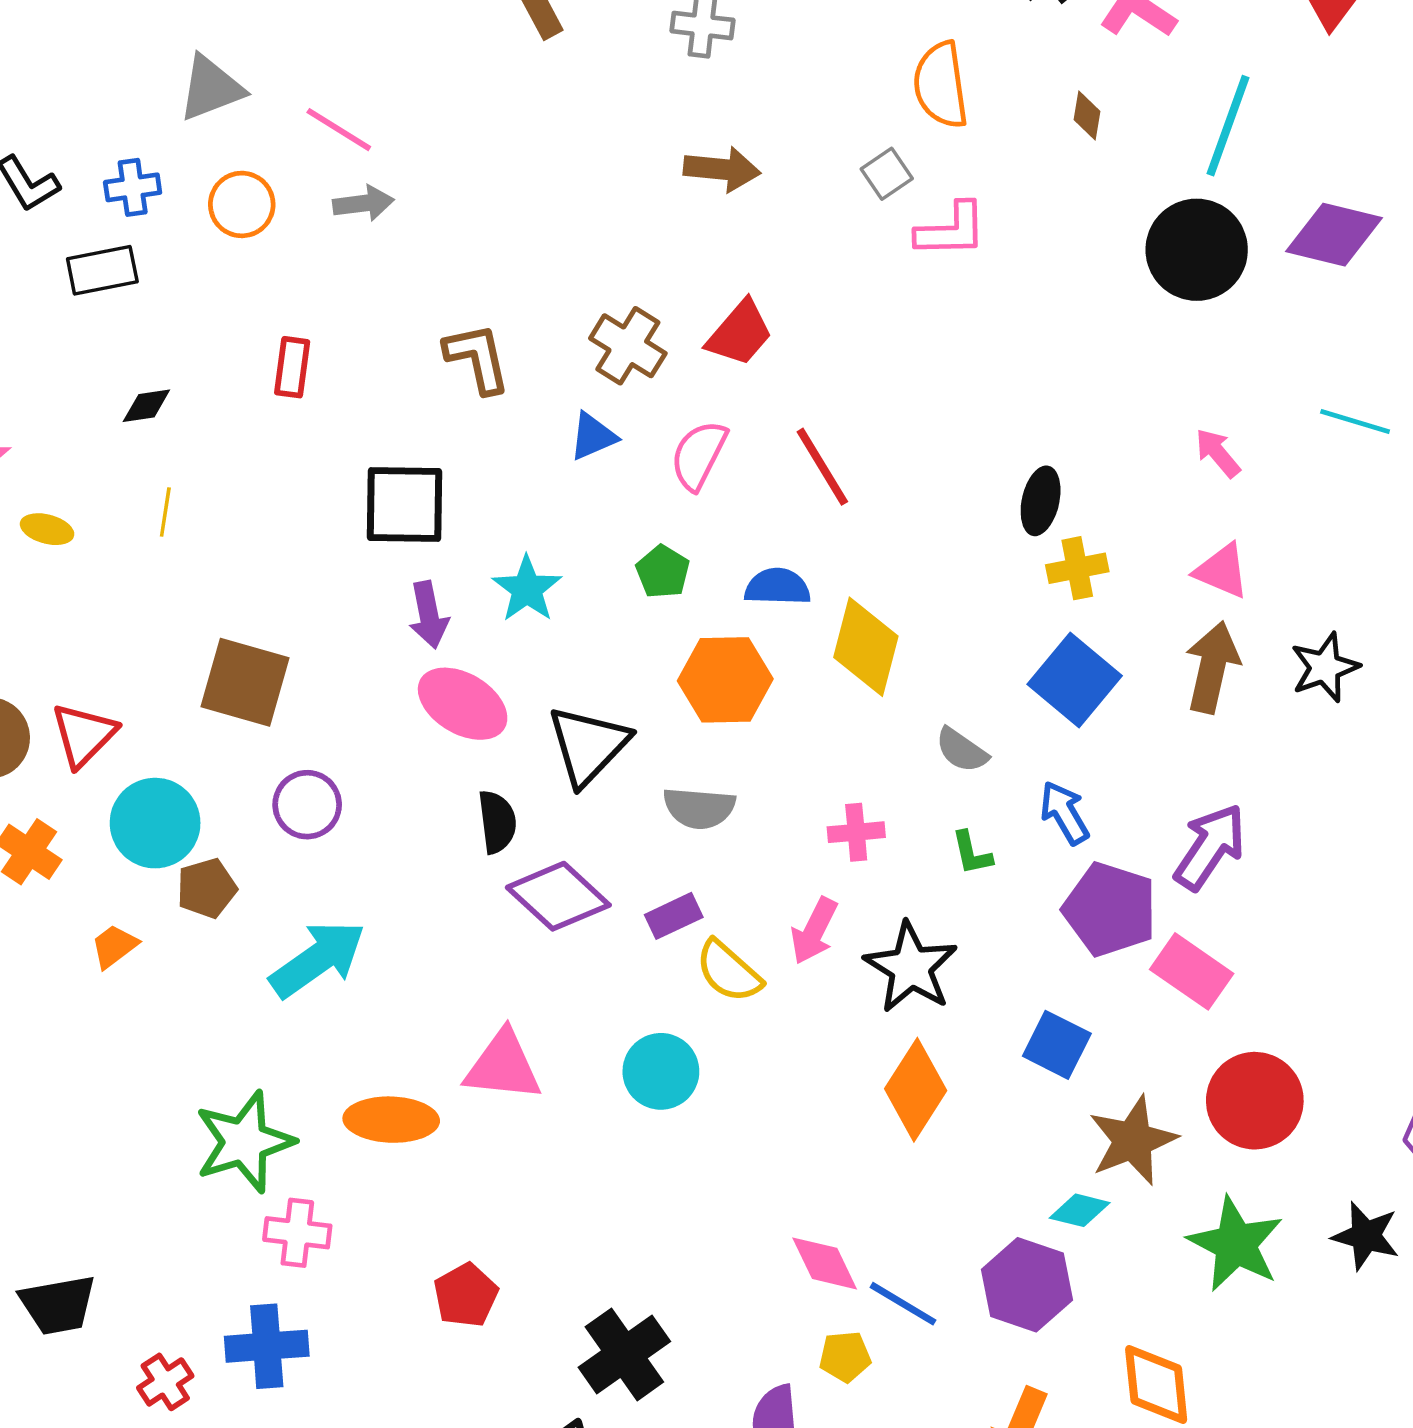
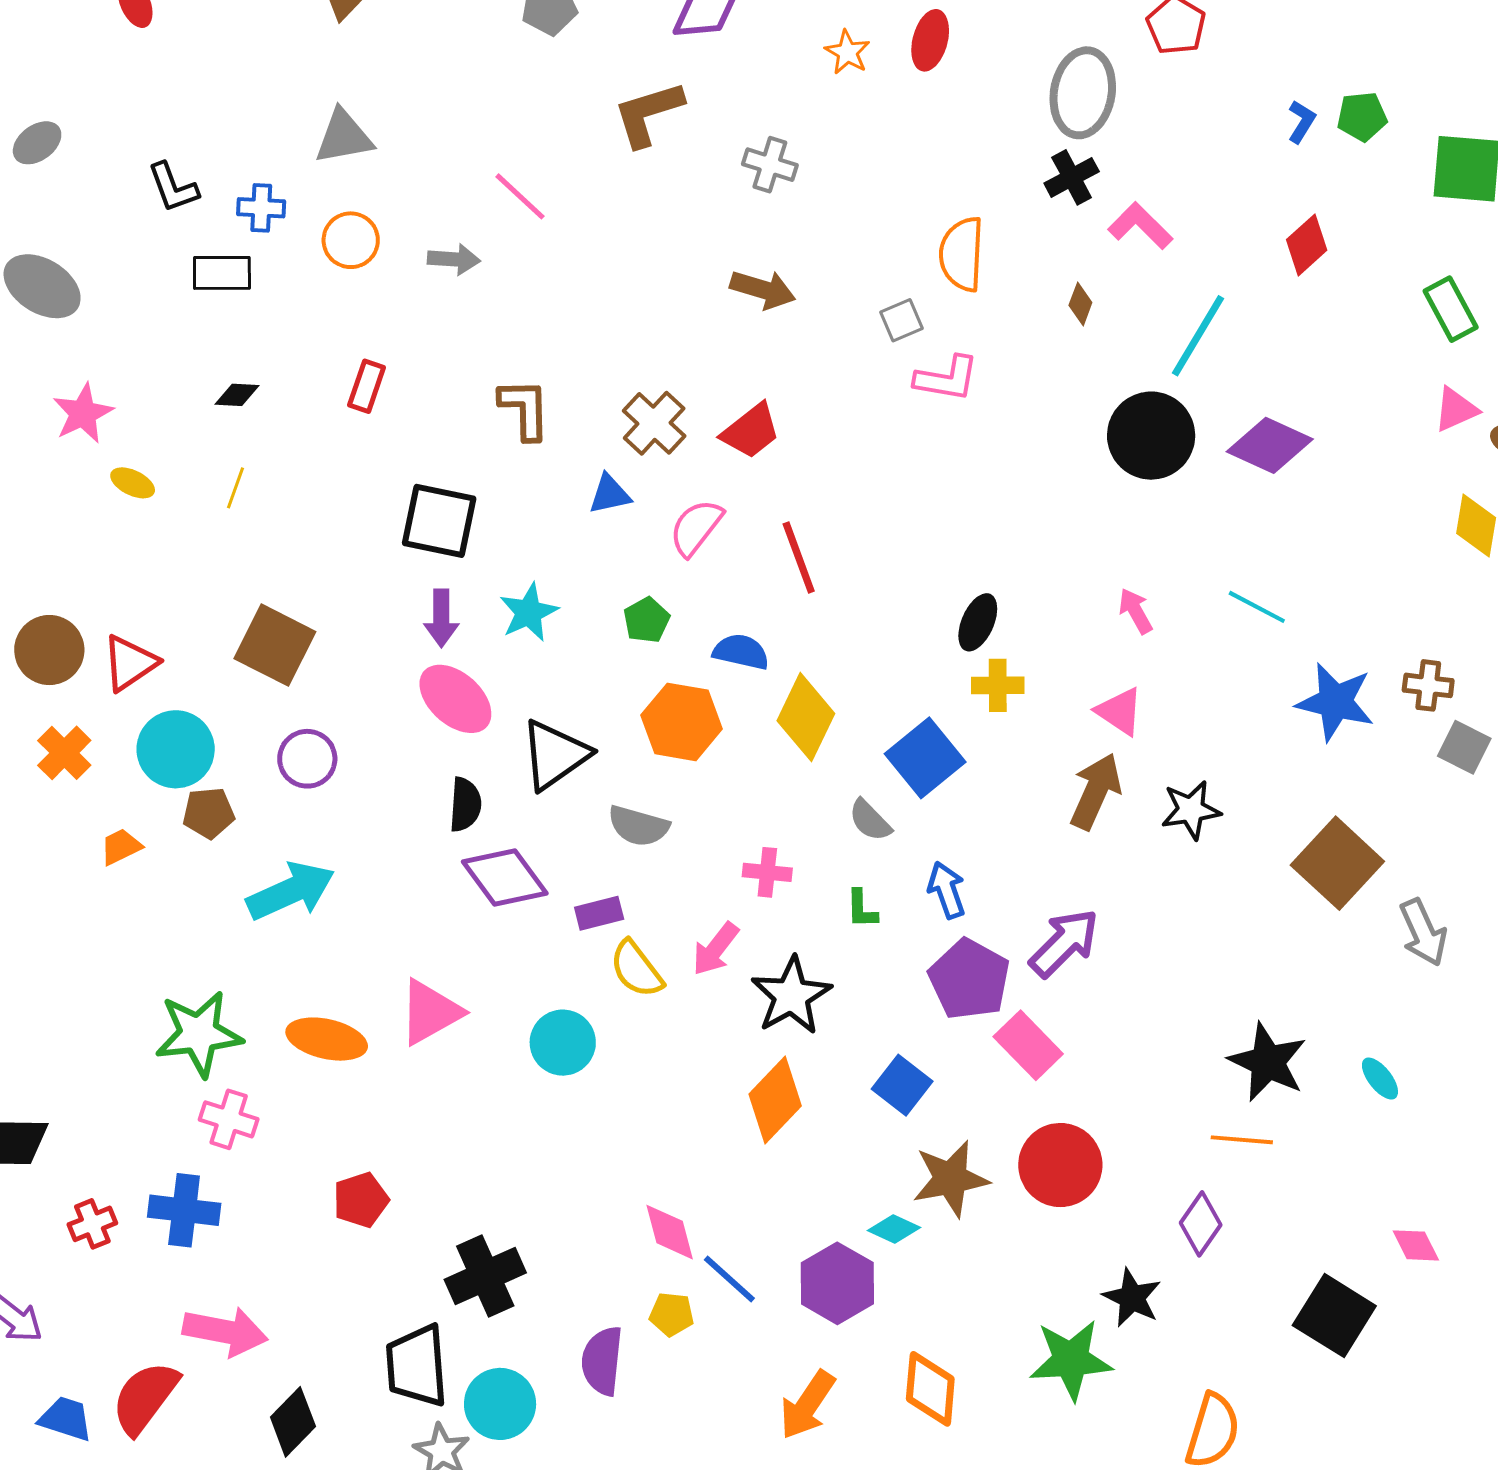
pink line: (339, 130) -> (520, 196), moved
blue square: (1075, 680) -> (925, 758), moved
pink triangle: (503, 1066) -> (430, 1012), turned -46
green star: (1236, 1244) -> (1071, 1360), moved, turned 30

